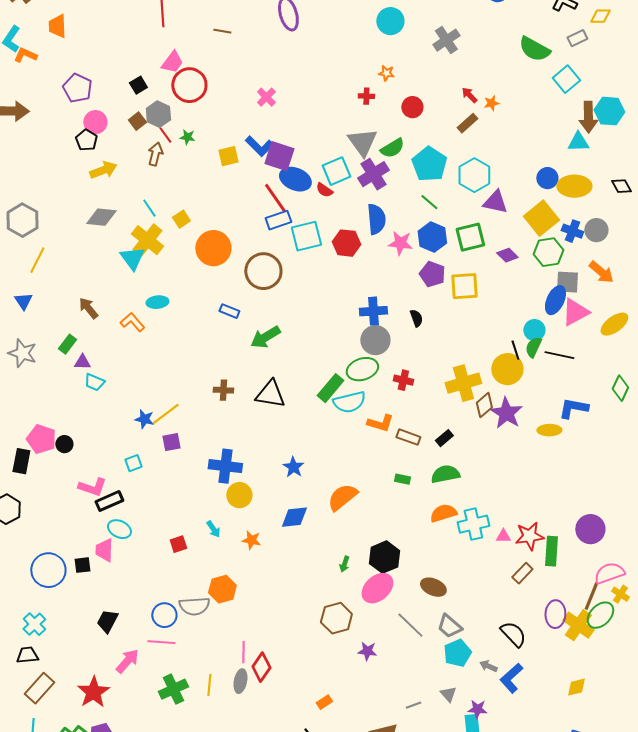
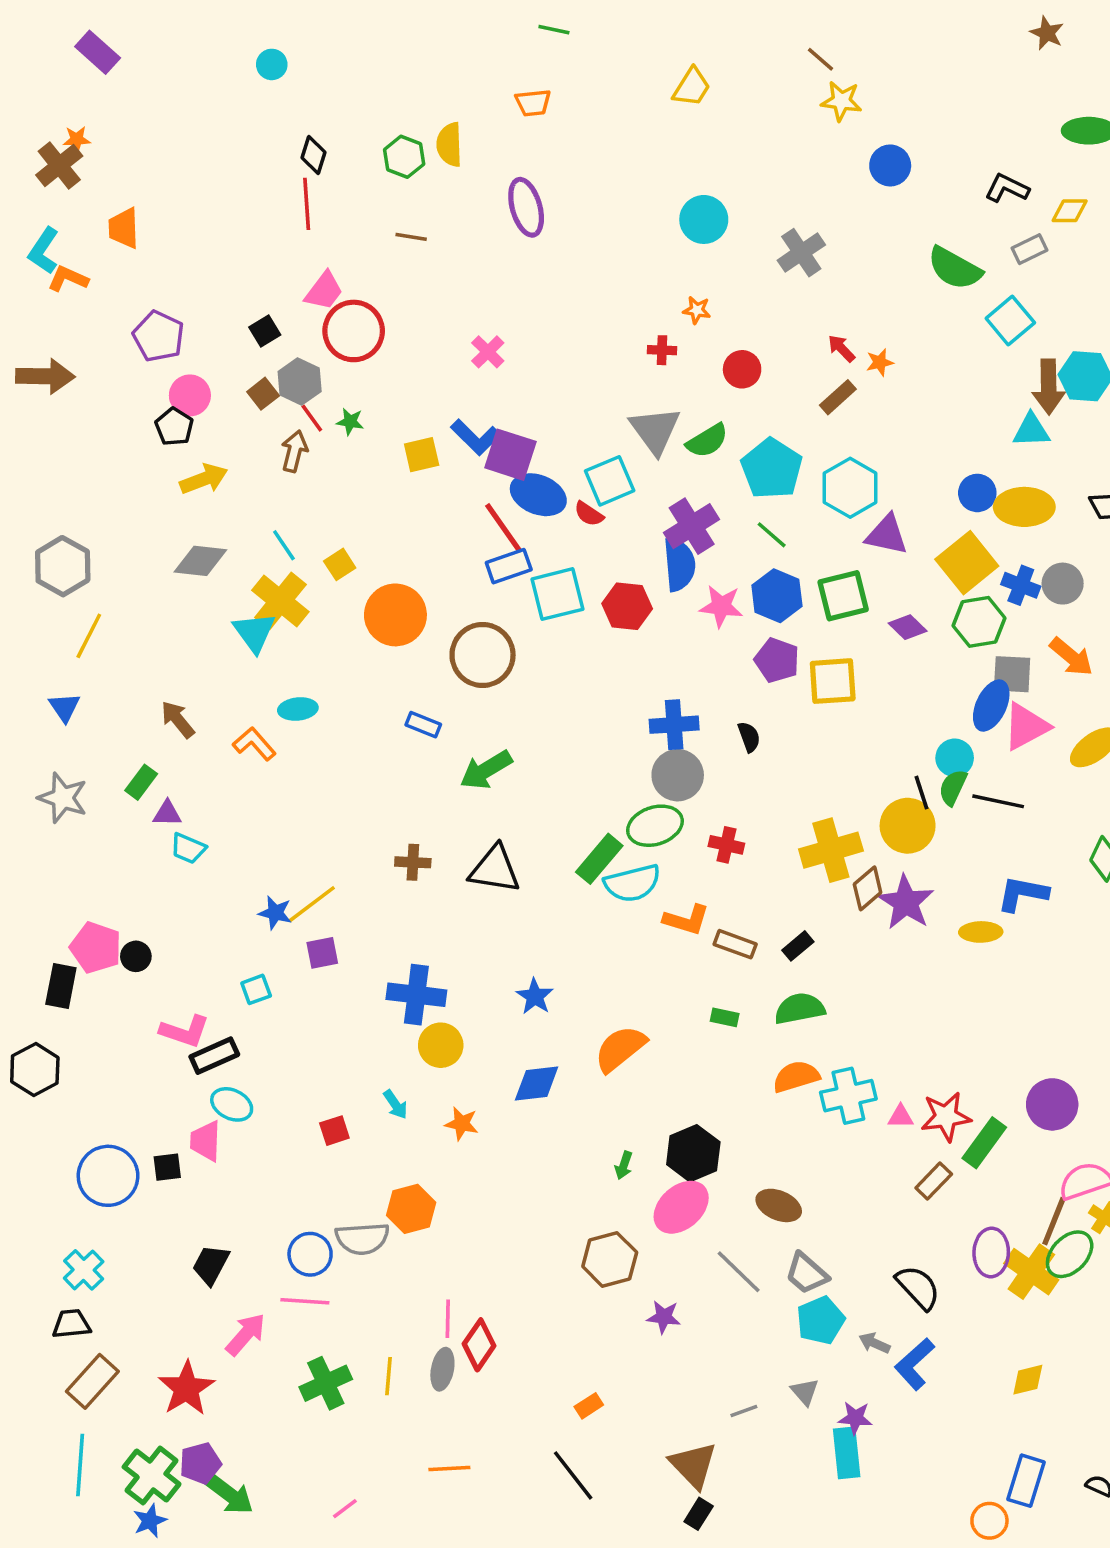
purple cross: (373, 174) -> (692, 526), moved
green rectangle: (551, 551) -> (984, 1143), turned 32

